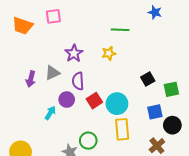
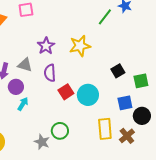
green line: (120, 30) -> (105, 17), moved, turned -54
yellow star: (109, 53) -> (80, 46), size x1.5
gray triangle: (52, 73) -> (25, 65), turned 42
purple circle: (67, 100) -> (16, 87), moved
yellow rectangle: (122, 129) -> (105, 129), moved

